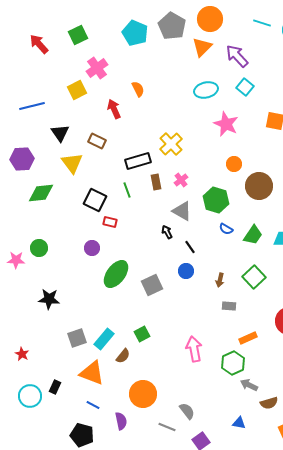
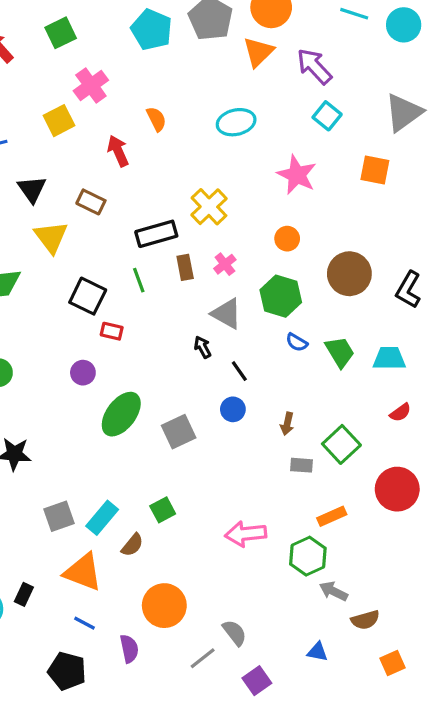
cyan ellipse: (206, 90) -> (236, 122), moved
orange circle: (234, 164) -> (287, 239), moved
green trapezoid: (253, 235) -> (340, 352), turned -65
green square: (254, 277) -> (341, 444), moved
pink arrow: (194, 349) -> (246, 534), turned -85
gray line: (167, 427) -> (203, 658), turned -60

